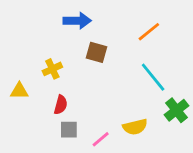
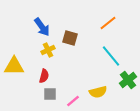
blue arrow: (77, 21) -> (42, 27), moved, turned 54
yellow cross: (52, 69) -> (48, 50), moved
yellow triangle: (19, 91) -> (14, 66), size x1.5

